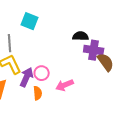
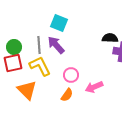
purple arrow: (27, 77) -> (56, 45), moved, turned -66
orange semicircle: (38, 93) -> (67, 95), turned 40

